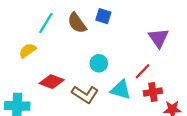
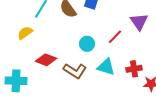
red line: (143, 71) -> (115, 37), moved

